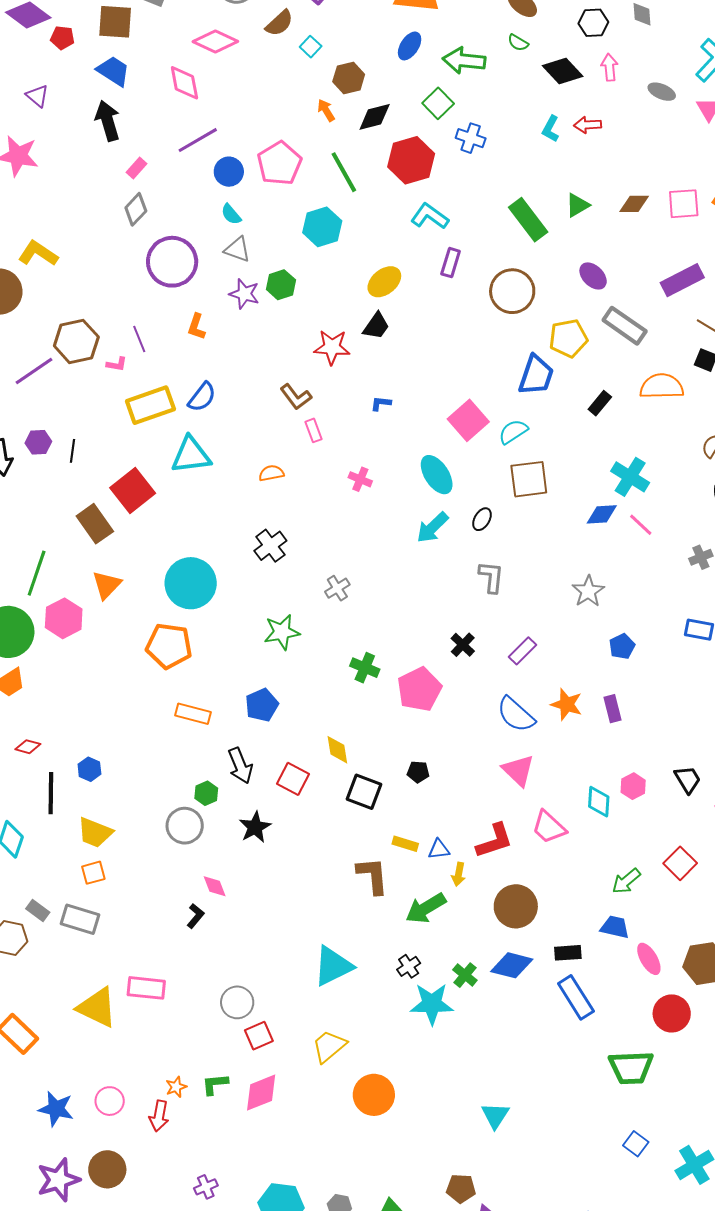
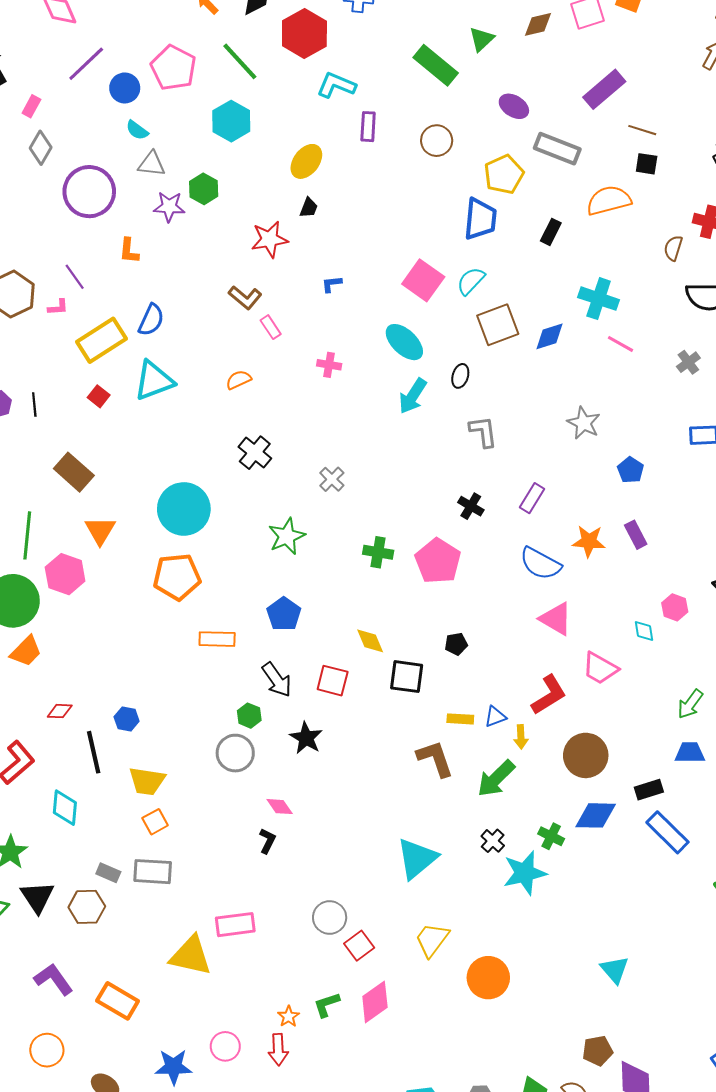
brown circle: (512, 291) -> (437, 141), size x0.7
black trapezoid: (376, 326) -> (309, 208), size x0.7
red square: (133, 491) -> (99, 396), moved, size x0.5
blue diamond: (602, 514) -> (549, 336), moved
cyan diamond: (599, 802) -> (644, 631), size x0.7

